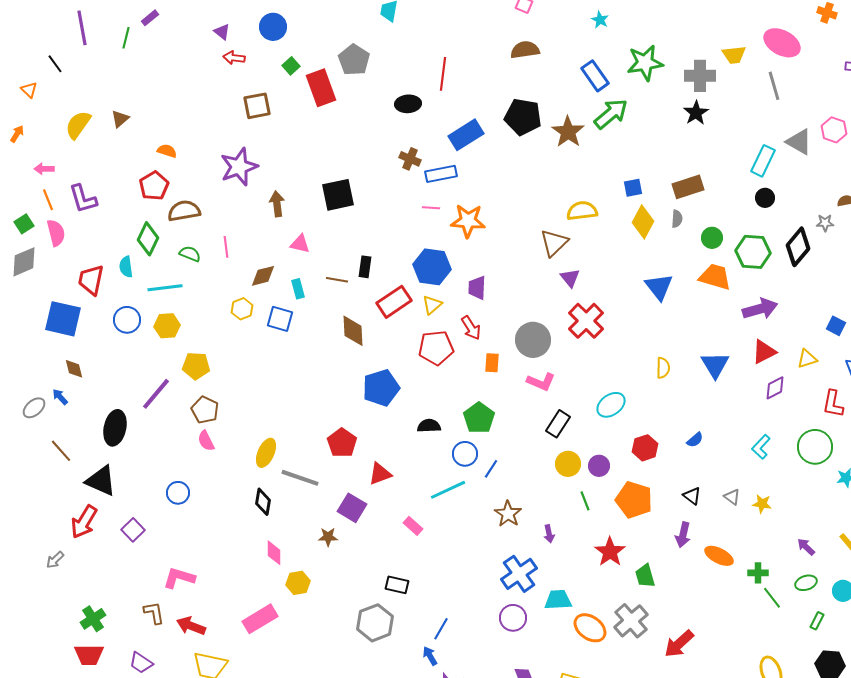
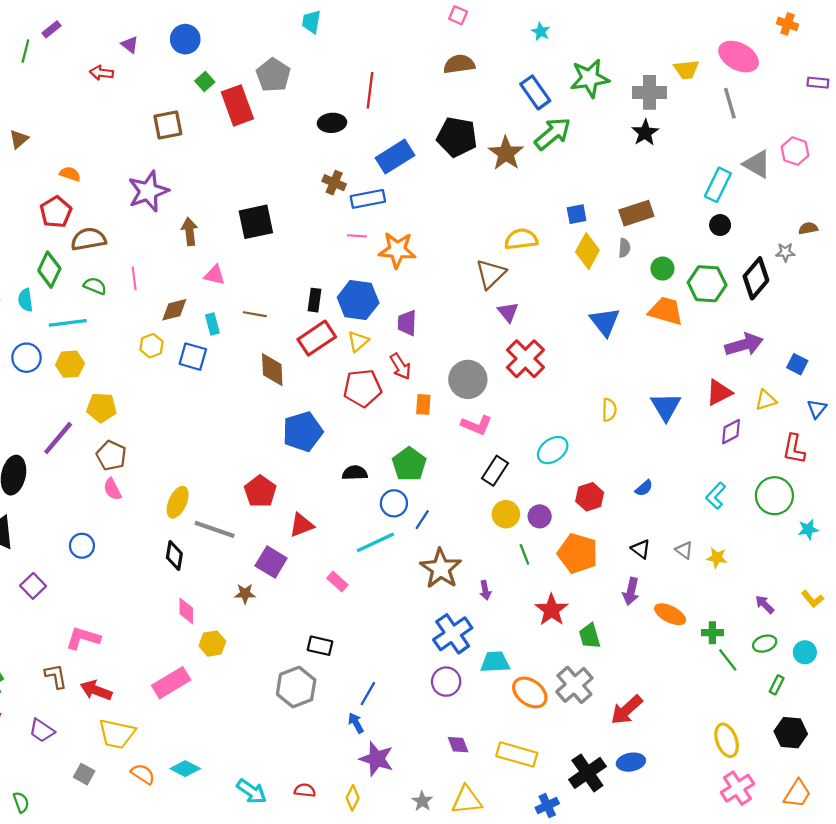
red arrow: (234, 58) -> (102, 73), moved
black rectangle: (365, 267) -> (315, 300), moved
purple arrow: (760, 309) -> (744, 345), moved
brown star: (508, 514) -> (441, 569), size x1.4

